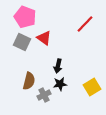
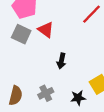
brown semicircle: (29, 81) -> (16, 96), moved
black star: (60, 84) -> (78, 98), moved

